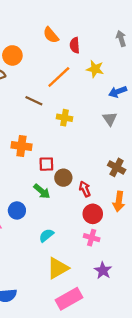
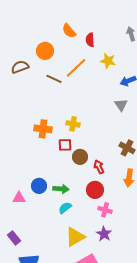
orange circle: (12, 55) -> (45, 51), moved
brown line: (34, 101) -> (54, 79), moved
yellow cross: (64, 118) -> (73, 124), moved
green arrow: (42, 191) -> (61, 189), moved, turned -35
red circle: (93, 214) -> (95, 190), moved
purple star: (103, 270) -> (104, 234), moved

